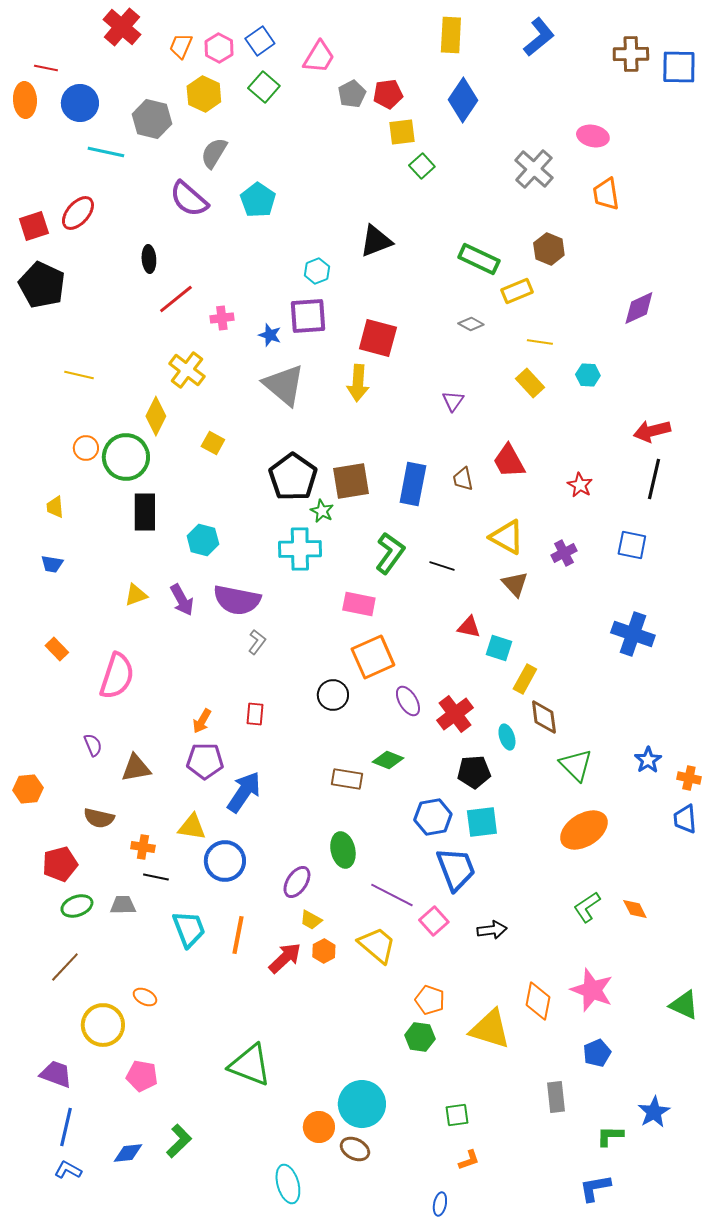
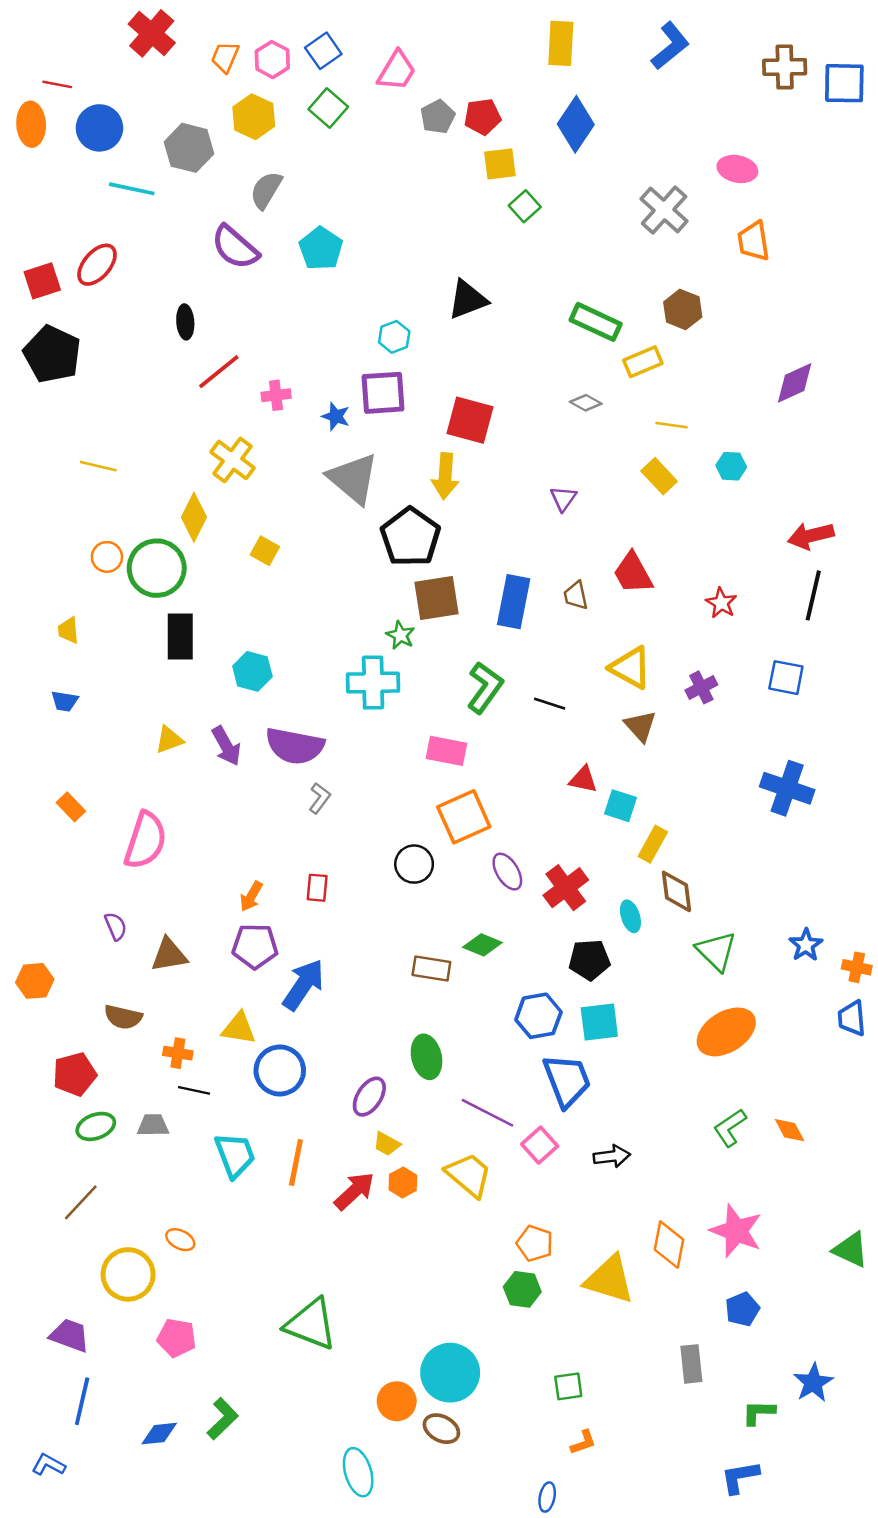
black pentagon: (293, 477) -> (410, 537), moved
blue L-shape: (68, 1170) -> (48, 1465), moved

